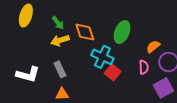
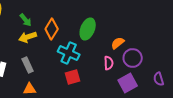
orange diamond: (85, 32) -> (52, 29), turned 50
red square: (113, 72) -> (73, 77), moved, turned 35

